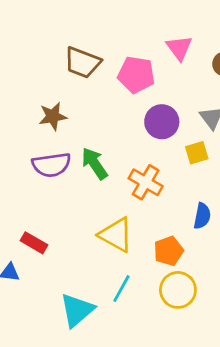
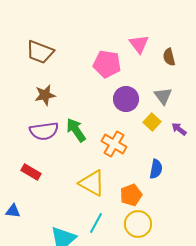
brown trapezoid: (82, 63) -> (40, 52), moved
yellow square: (197, 153) -> (152, 122), turned -30
red rectangle: (34, 243) -> (31, 172), moved

